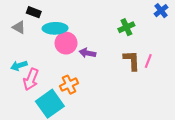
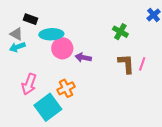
green cross: (126, 27) -> (120, 32), turned -35
cyan arrow: (19, 66) -> (17, 47), moved

